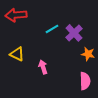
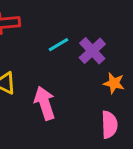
pink arrow: (43, 67) -> (45, 103), size x1.5

